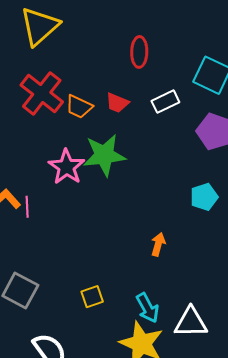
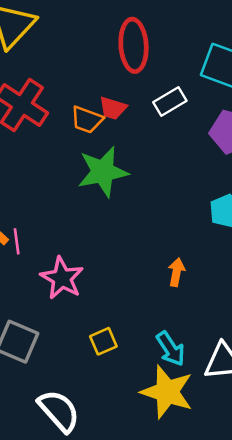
red ellipse: (139, 52) -> (134, 45), size x1.4
orange trapezoid: (79, 107) -> (87, 120), moved
pink star: (67, 167) -> (62, 278), moved

